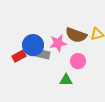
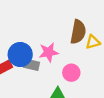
brown semicircle: (76, 35) -> (78, 32), moved, turned -100

